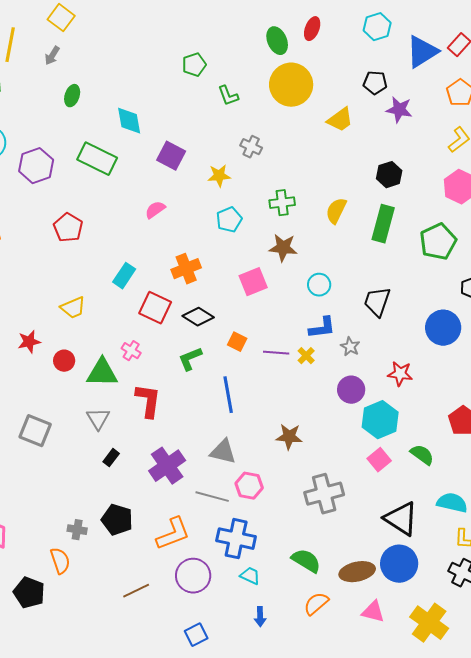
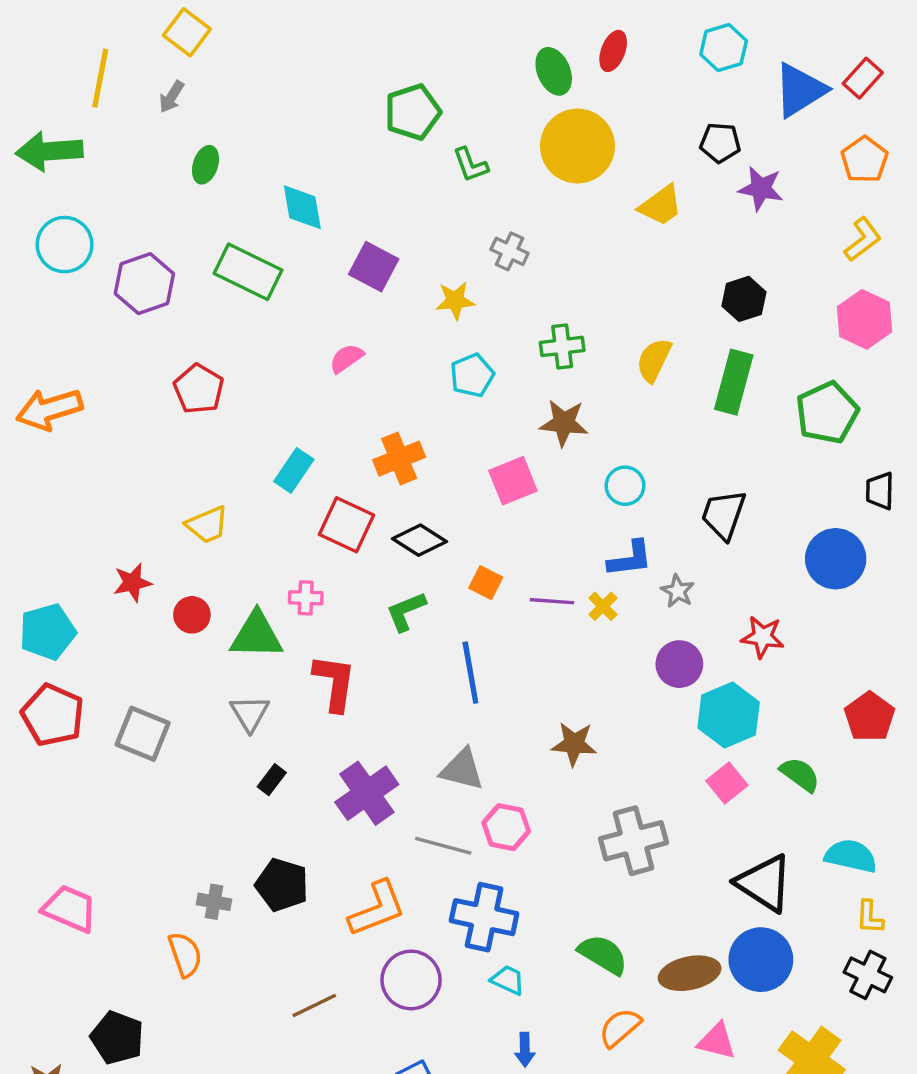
green pentagon: (194, 65) -> (413, 112), size x1.4
pink cross: (131, 351) -> (306, 598), turned -30
black pentagon: (29, 593) -> (117, 1038), moved

